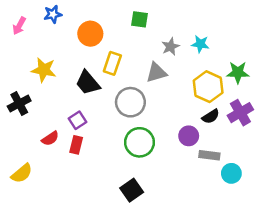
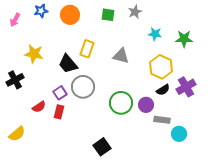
orange circle: (90, 34) -> (70, 15), moved
gray star: (171, 47) -> (135, 12), moved
gray triangle: (156, 72) -> (121, 56), turned 30
green star: (238, 72) -> (184, 39), moved
gray circle: (130, 102) -> (83, 87), moved
green circle: (140, 142) -> (121, 103), moved

